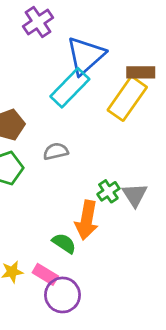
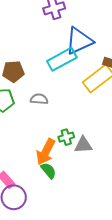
gray triangle: (135, 195) -> (83, 145), turned 42
green semicircle: (64, 243) -> (49, 171), moved

